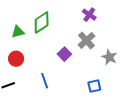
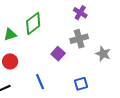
gray cross: (86, 40) -> (79, 39), turned 30
blue square: (94, 86) -> (81, 84), moved

